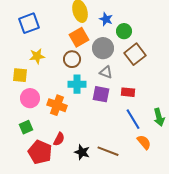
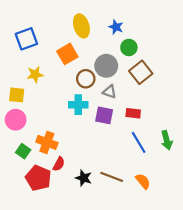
blue star: (106, 19) -> (116, 27), moved
orange square: (79, 37) -> (67, 54), moved
brown circle: (72, 59) -> (86, 79), moved
pink circle: (30, 98) -> (16, 120), moved
orange cross: (57, 105) -> (47, 142), moved
green square: (26, 127) -> (23, 151), turned -32
orange semicircle: (144, 142) -> (143, 181), moved

